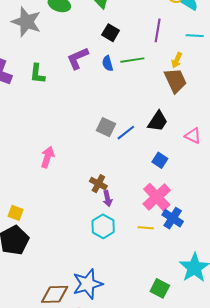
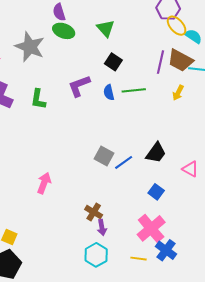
brown trapezoid: (175, 81) -> (180, 60), moved, turned 140

